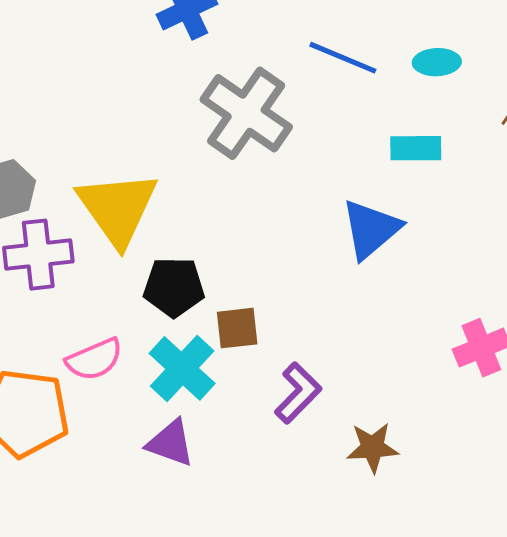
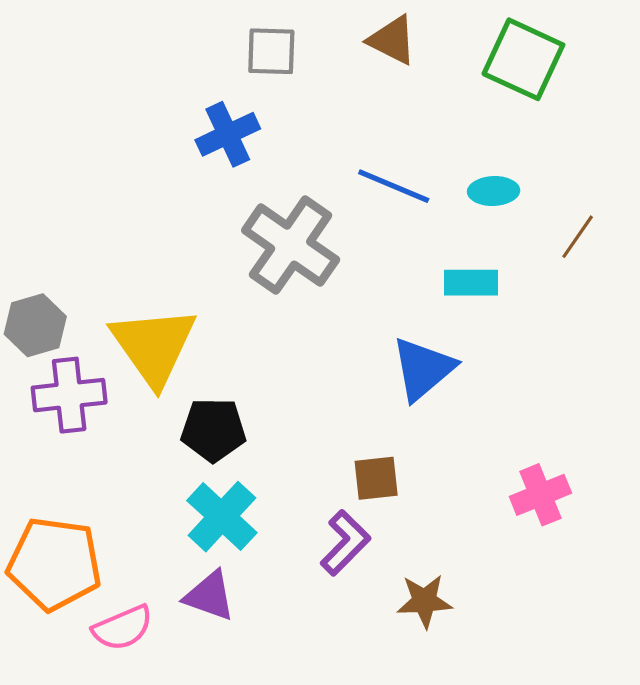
brown square: (237, 328) -> (376, 478), moved
pink semicircle: (94, 359) -> (123, 628), moved

